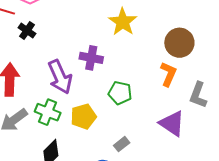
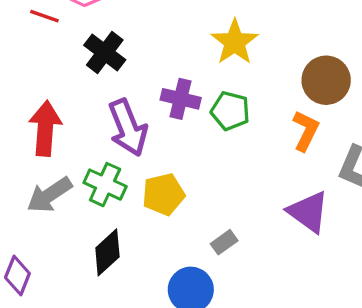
black cross: (27, 31) -> (105, 52), moved, size x1.4
green pentagon: (120, 93) -> (230, 111), moved

